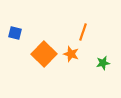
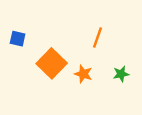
orange star: (71, 54) -> (83, 74), moved

